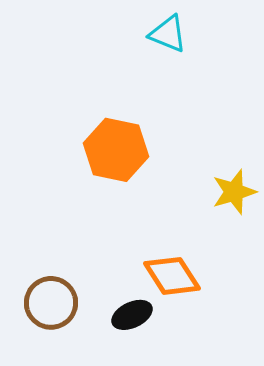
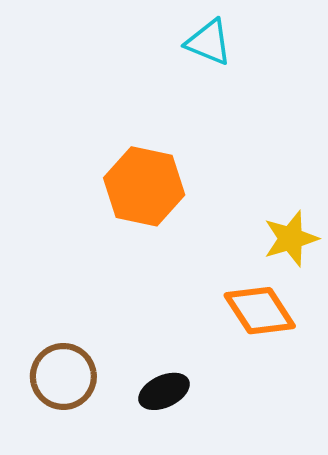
orange diamond: (172, 276) -> (260, 311), moved

